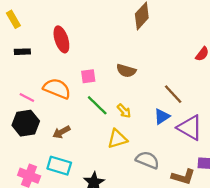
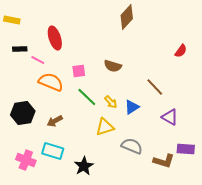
yellow rectangle: (13, 19) -> (12, 20), turned -49
pink line: (27, 97) -> (38, 60), moved
blue triangle: (162, 116) -> (132, 107), moved
purple triangle: (190, 128) -> (170, 117), size x0.7

